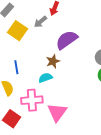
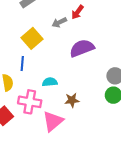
yellow square: (18, 31) -> (32, 38), moved
brown star: (53, 61) -> (72, 100), moved

